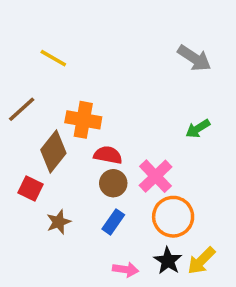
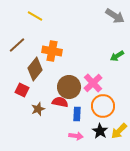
red semicircle: (108, 155) -> (60, 102), moved
brown circle: (113, 183) -> (69, 87), size x1.5
blue rectangle: (113, 222) -> (77, 114), moved, turned -32

